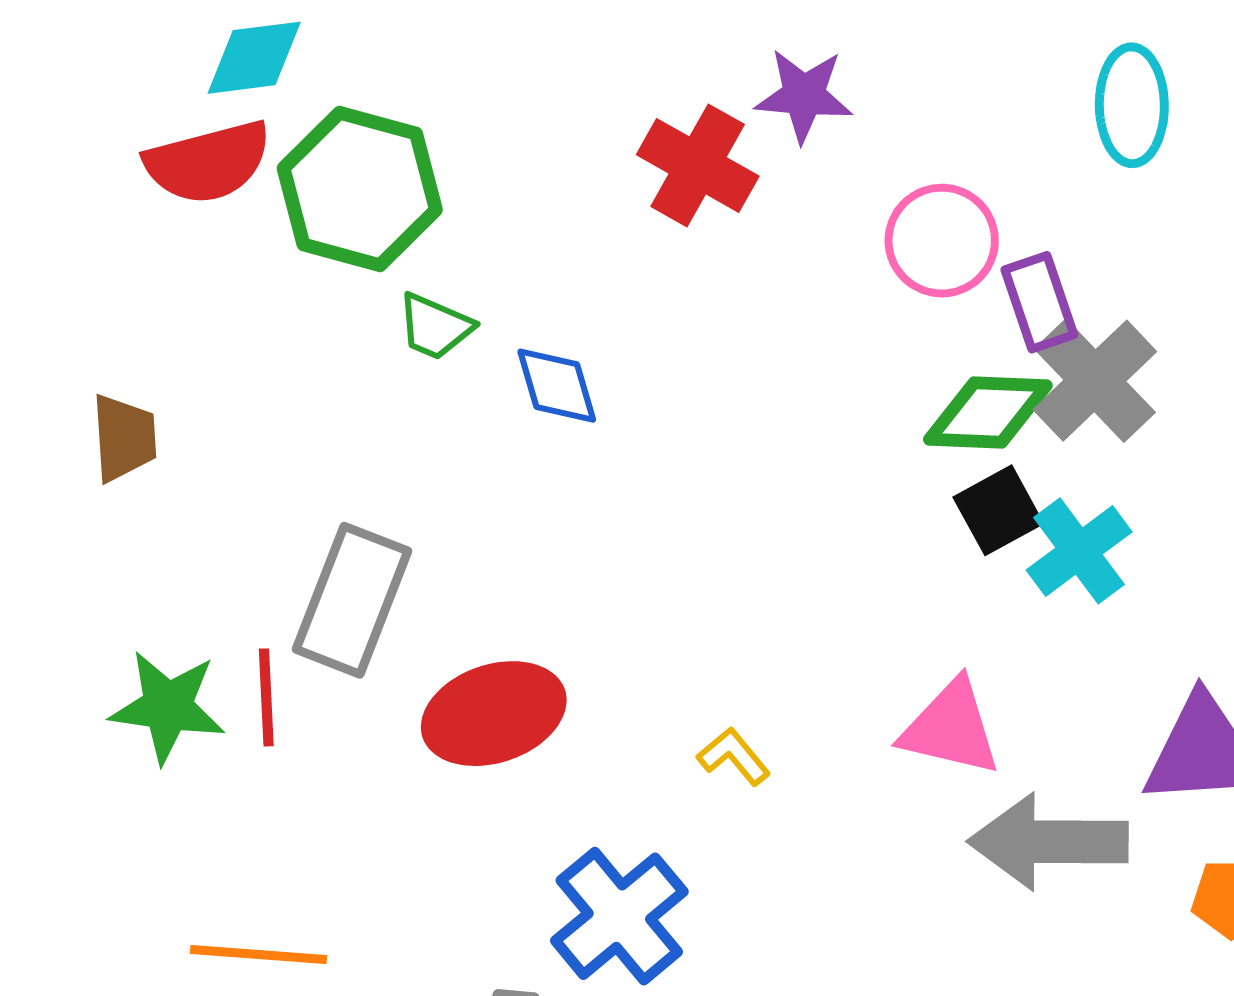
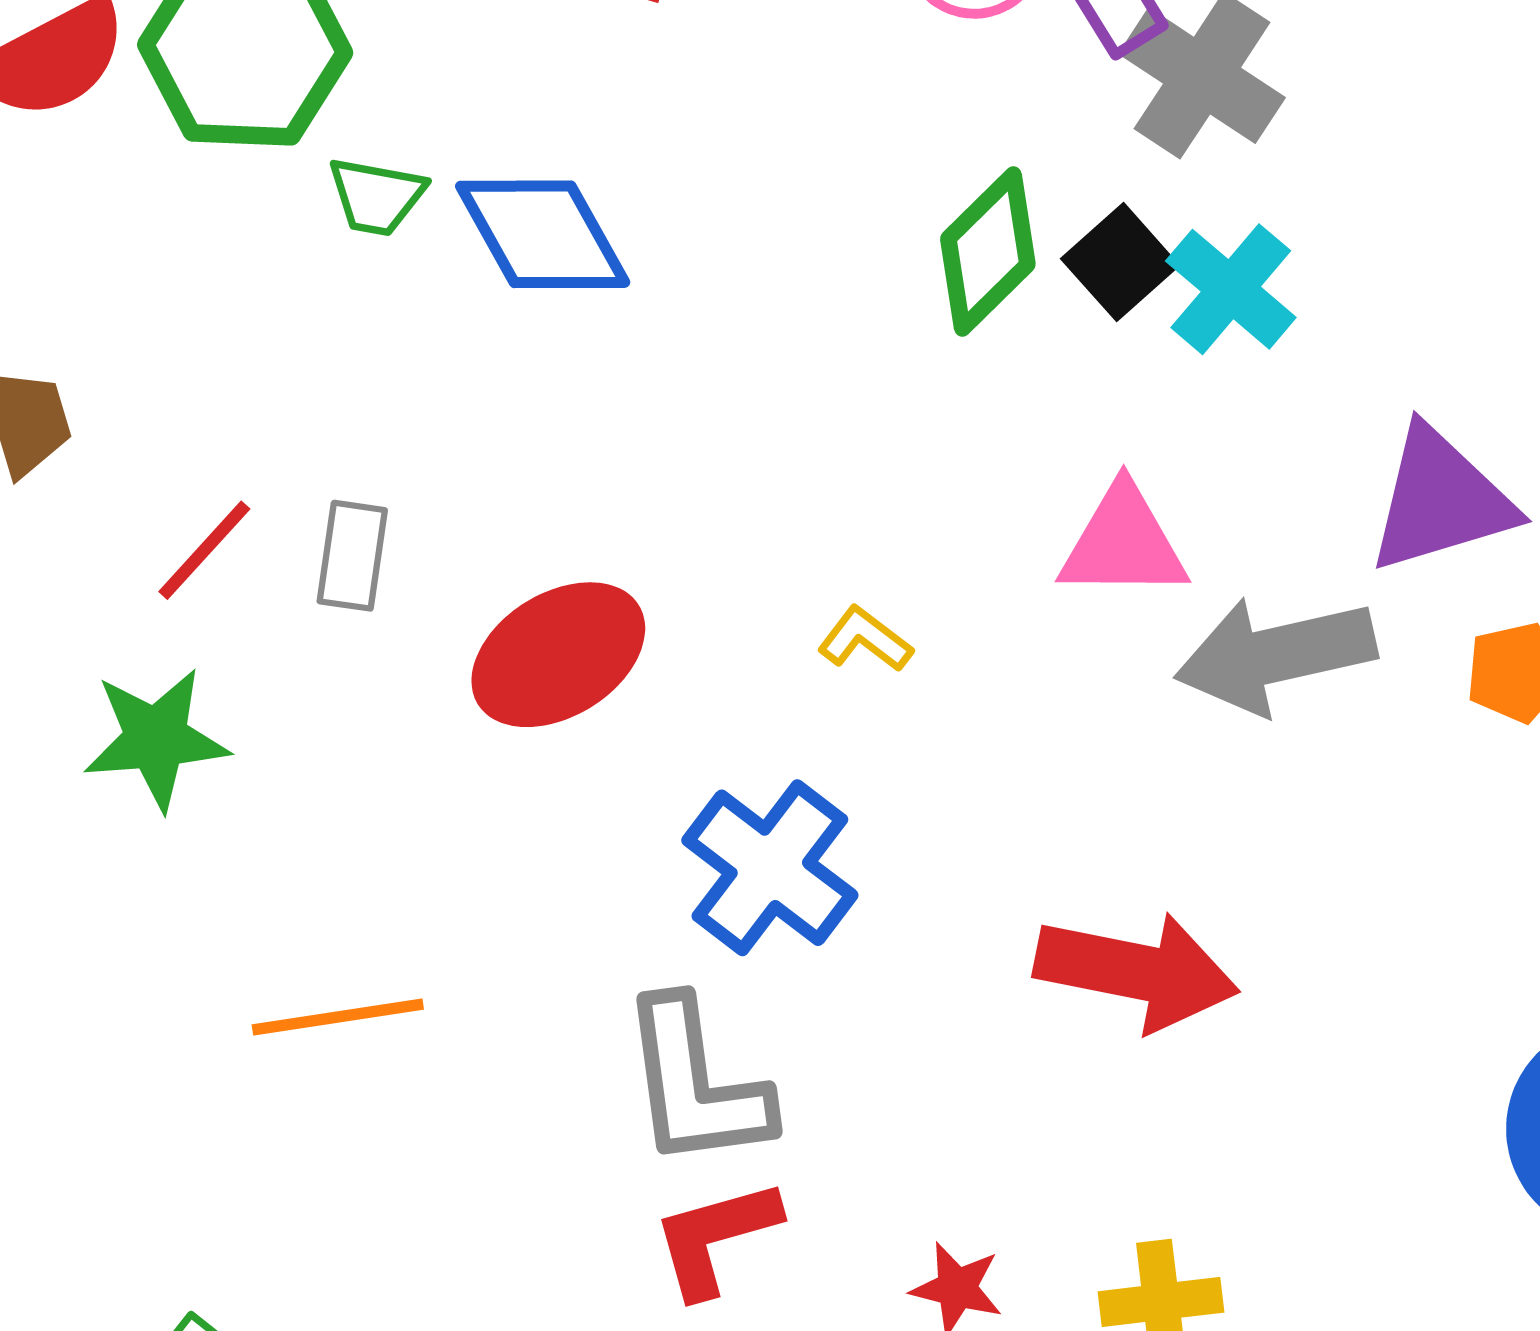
blue diamond: (557, 386) -> (543, 234), size x1.5
green diamond: (988, 413) -> (988, 251), moved, turned -34
gray rectangle: (352, 600) -> (352, 556), size x0.6
red line: (266, 697) -> (204, 550), moved, turned 58

